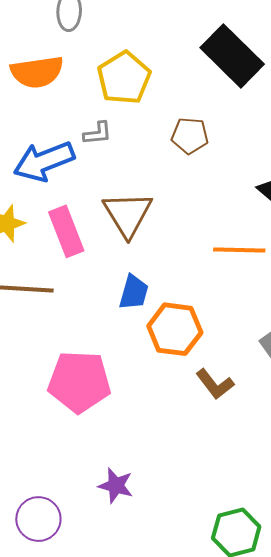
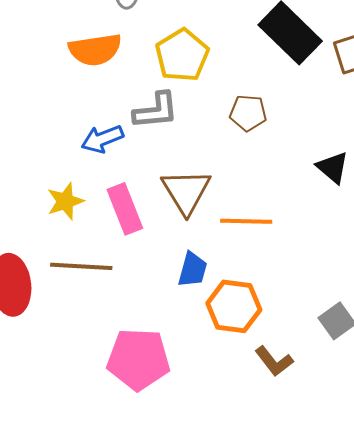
gray L-shape: (98, 133) -> (156, 111), size x1.6
blue arrow: (44, 161) -> (102, 139), size x0.7
orange line: (239, 250) -> (246, 221), moved

